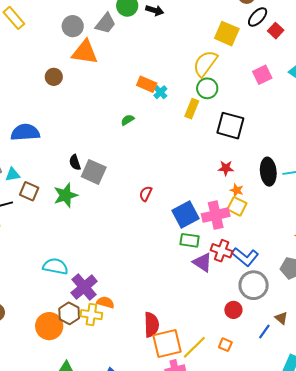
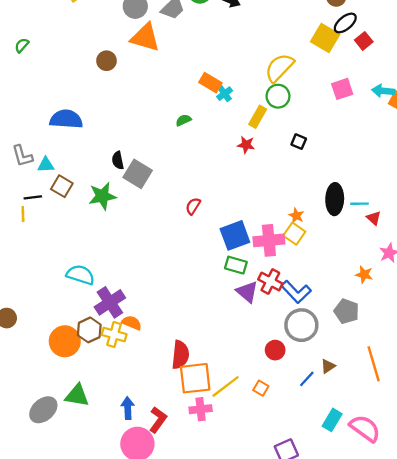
yellow square: (227, 34) -> (325, 38), moved
black square: (230, 126) -> (299, 142), size x0.5
red star: (226, 168) -> (246, 145), moved
brown triangle: (281, 318) -> (328, 366), turned 40

